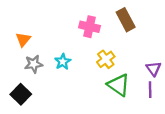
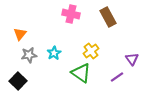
pink cross: (89, 27) -> (71, 14), moved
green triangle: (119, 85) -> (81, 73), moved
purple line: (150, 90) -> (117, 77), moved, turned 56

